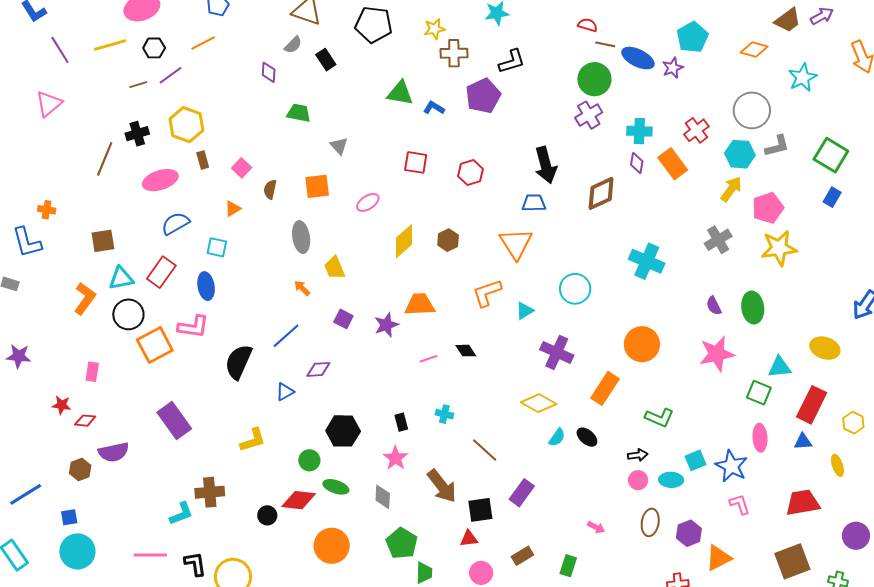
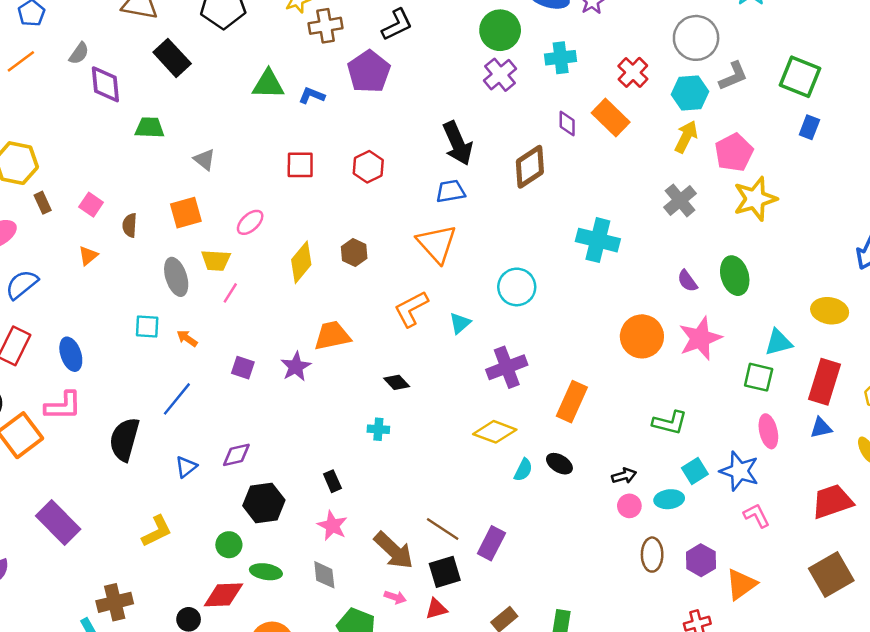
gray semicircle: (293, 45) -> (79, 53), moved
black rectangle: (326, 60) -> (172, 58), size x1.4
purple diamond: (269, 72) -> (105, 84), size x1.5
cyan cross: (639, 131) -> (561, 58), moved
cyan square: (217, 247) -> (147, 326), moved
yellow trapezoid: (334, 268) -> (216, 260), moved, turned -55
orange circle: (642, 344) -> (642, 336), moved
purple cross: (557, 352) -> (507, 367), turned -36
pink line: (429, 359) -> (230, 293), moved, turned -30
purple diamond: (318, 369) -> (236, 455), moved
cyan cross: (444, 414) -> (378, 429), moved
green L-shape: (659, 418) -> (670, 423), moved
brown line: (485, 450) -> (443, 529), moved
pink arrow: (596, 527) -> (395, 597), moved

